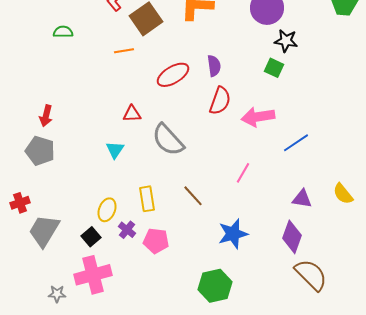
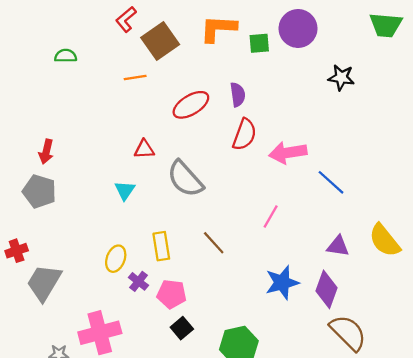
black star: (286, 41) -> (341, 77), moved
green square: (274, 68) -> (259, 43), moved, turned -30
blue line: (296, 143) -> (331, 182), turned 76
yellow semicircle: (343, 194) -> (385, 240), size x1.4
blue star: (233, 234) -> (282, 283), moved
black square: (91, 237) -> (182, 328), moved

